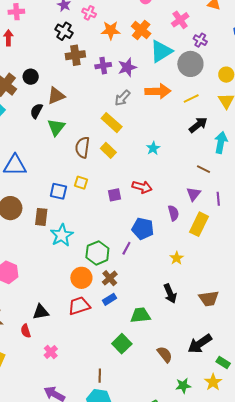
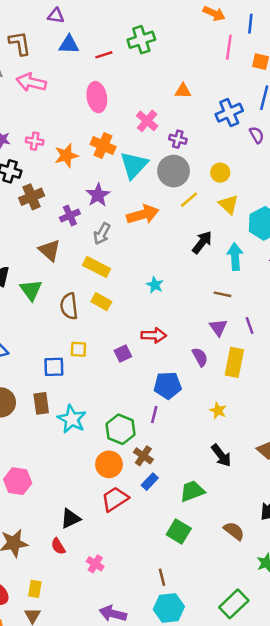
purple cross: (103, 66) -> (70, 216), moved
brown triangle: (56, 96) -> (50, 250), moved, turned -42
yellow line: (191, 98) -> (189, 200), moved

